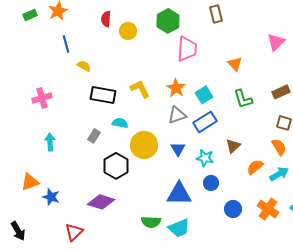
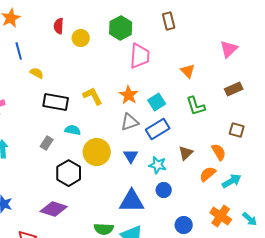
brown rectangle: (281, 92) -> (234, 89), moved
orange semicircle: (279, 147) -> (219, 152), moved
blue circle: (233, 209) -> (184, 225), moved

